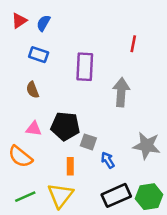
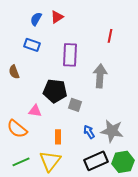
red triangle: (19, 21) -> (57, 17), moved
brown semicircle: (33, 90) -> (14, 72), moved
black pentagon: (65, 126) -> (55, 91), moved
pink triangle: (34, 129) -> (35, 111), moved
gray square: (88, 142) -> (75, 105), moved
gray star: (147, 146) -> (112, 131), moved

